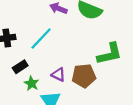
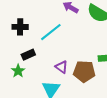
green star: (32, 83) -> (18, 71), moved

